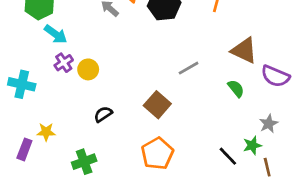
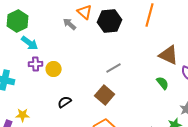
purple cross: (64, 63) -> (36, 64), turned 32
gray line: (189, 68) -> (114, 68), moved

